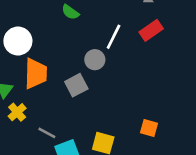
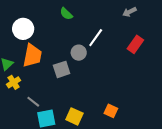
red rectangle: (151, 30) -> (135, 44), moved, turned -30

